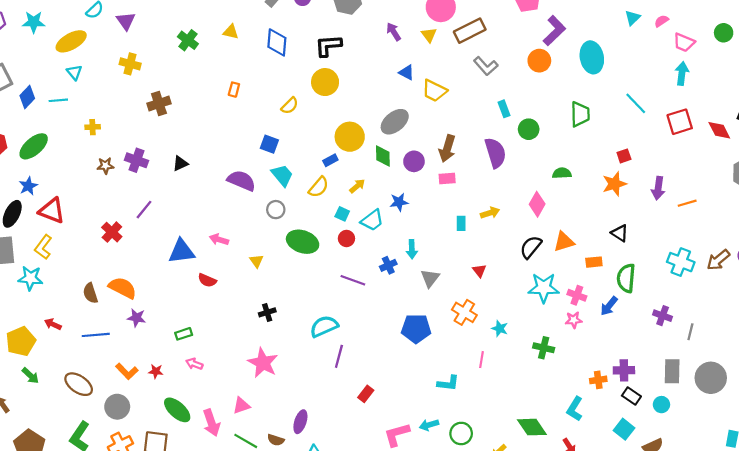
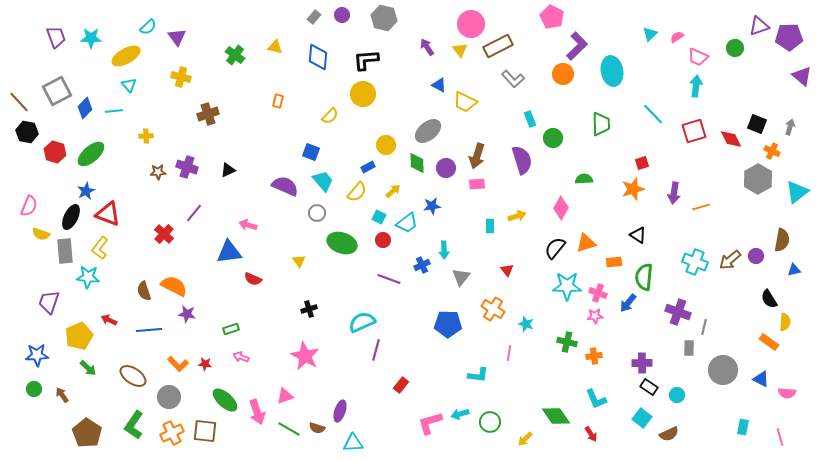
yellow circle: (350, 137) -> (386, 145), size x0.7
pink arrow: (219, 240) -> (248, 225), moved
purple cross: (663, 316) -> (678, 312), size x1.4
gray rectangle: (672, 371) -> (689, 348), moved, size x0.7
orange cross: (598, 380) -> (594, 356), moved
cyan L-shape: (575, 409) -> (596, 399), turned -55

